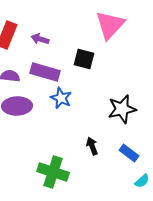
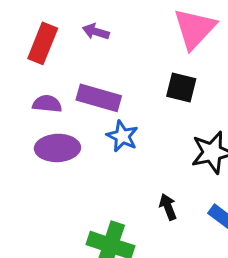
purple arrow: (40, 39) -> (96, 32), moved
black square: (84, 59) -> (181, 88), moved

